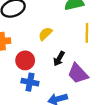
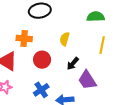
yellow semicircle: (45, 34) -> (65, 39), turned -40
blue cross: (30, 82) -> (41, 90), moved, turned 35

